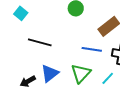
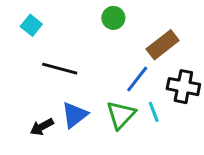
blue line: (92, 49) -> (137, 79), turned -60
cyan line: (108, 78) -> (154, 112), moved, turned -64

